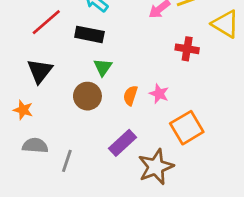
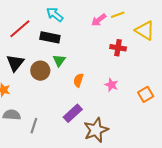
pink star: (159, 94) -> (111, 85), moved
brown circle: (87, 96) -> (40, 71), moved
orange square: (187, 128) -> (146, 94), moved, size x0.7

